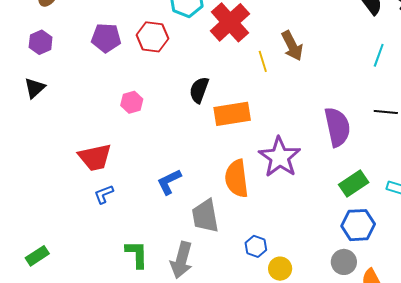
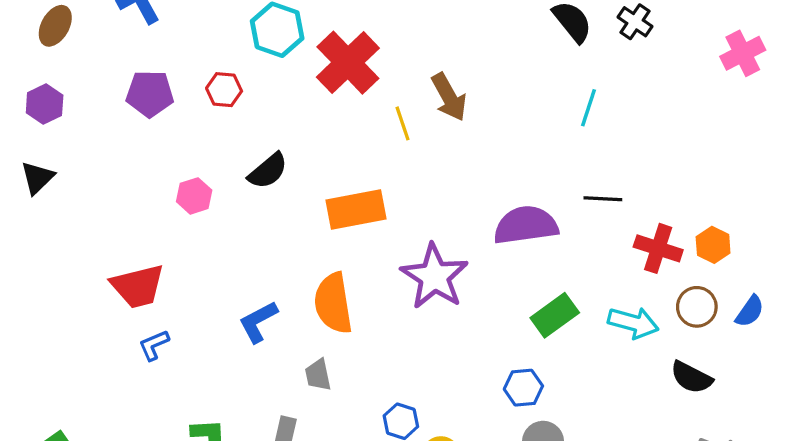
red hexagon: (152, 37) -> (224, 90), size x0.7
black semicircle: (199, 90) -> (268, 171), moved, turned -148
purple semicircle: (337, 127) -> (526, 225), turned -84
orange semicircle: (237, 179) -> (333, 303), moved
gray trapezoid: (205, 216) -> (318, 375), size x0.6
blue hexagon: (358, 225) -> (523, 388), moved, size x0.7

